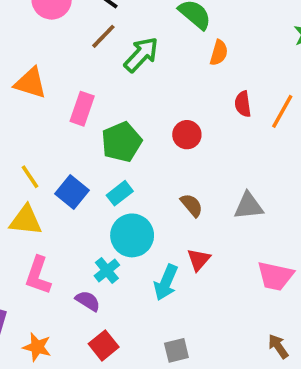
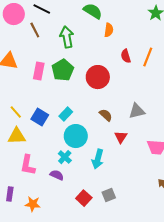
brown line: (103, 36) -> (35, 30), moved, turned -63
green arrow: (141, 55) -> (67, 37), turned -45
red circle: (187, 135) -> (98, 77), size x1.5
green pentagon: (121, 142) -> (63, 70), moved
red triangle: (199, 260) -> (121, 137), moved
red square: (104, 345) -> (84, 198), moved

